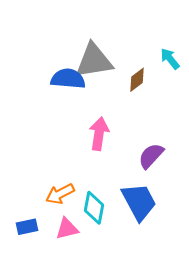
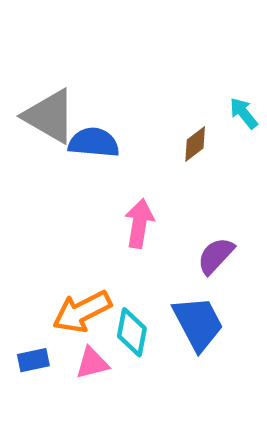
gray triangle: (94, 61) -> (50, 116), moved, turned 39
orange arrow: (60, 194) -> (82, 312), size x1.4

